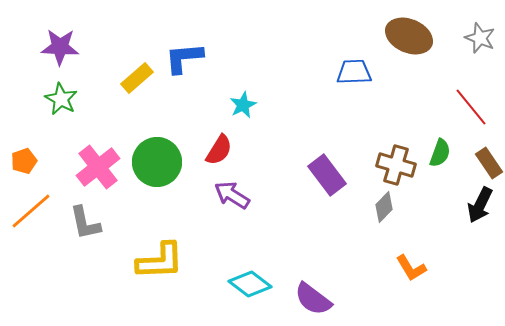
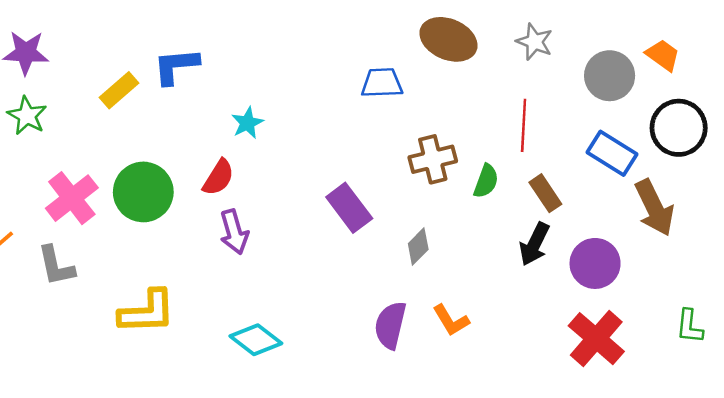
red line: (471, 107) -> (524, 125), turned 42
brown cross: (396, 165) -> (433, 159), moved, turned -30
purple arrow: (232, 195) -> (234, 232), turned -138
purple semicircle: (313, 299) -> (390, 325), moved, turned 66

